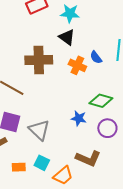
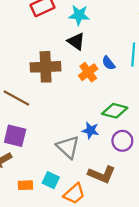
orange cross: (77, 65) -> (88, 72), turned 30
gray triangle: (39, 130) -> (68, 147), moved

